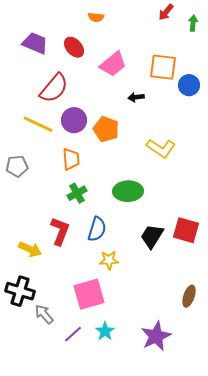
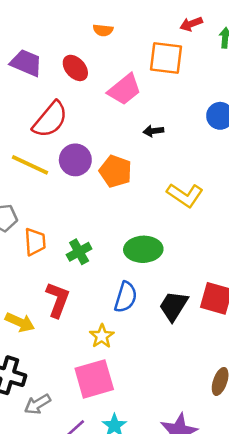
red arrow: (166, 12) -> (191, 24), turned 30
orange square: (163, 67) -> (166, 58), moved
orange trapezoid: (71, 159) -> (35, 242), moved
blue semicircle: (97, 229) -> (126, 297), moved
yellow star: (109, 260) -> (102, 336), moved, turned -30
gray arrow: (44, 314) -> (38, 404), turned -80

